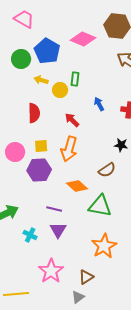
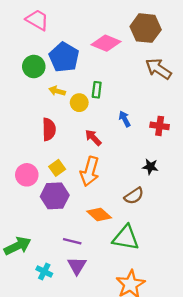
yellow square: (41, 146) -> (57, 168), turned -32

